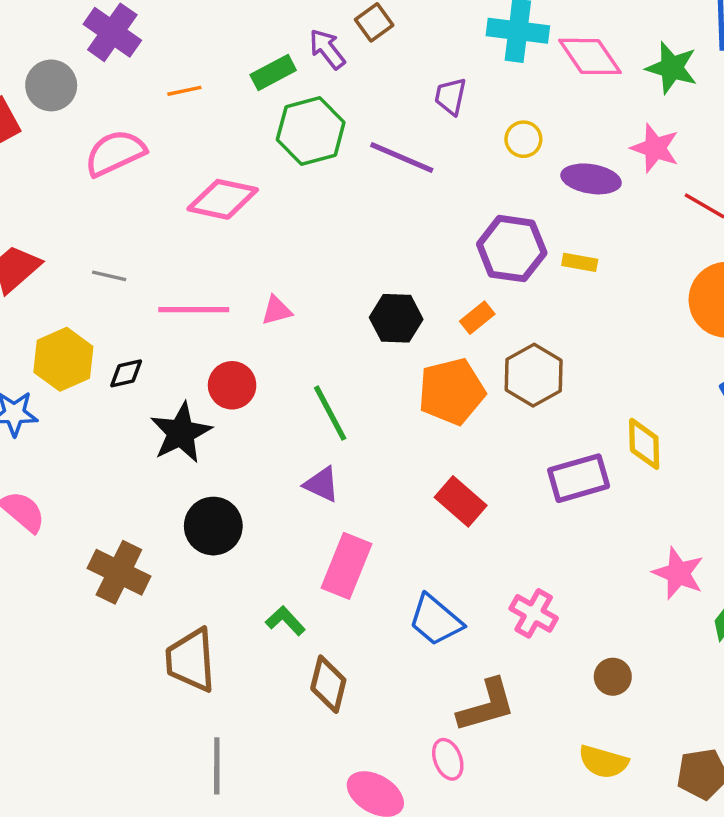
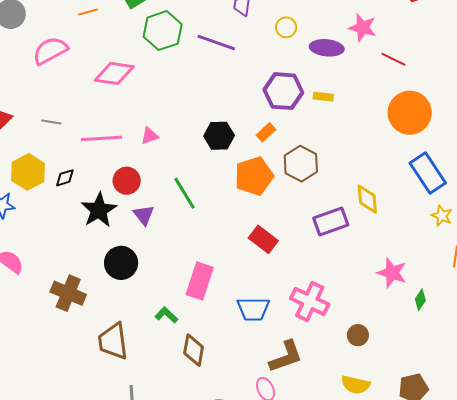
purple triangle: (322, 484) -> (144, 215), moved, turned 30
pink cross: (534, 613) -> (310, 301), size x1.4
blue trapezoid: (436, 620) -> (253, 309), turned -36

